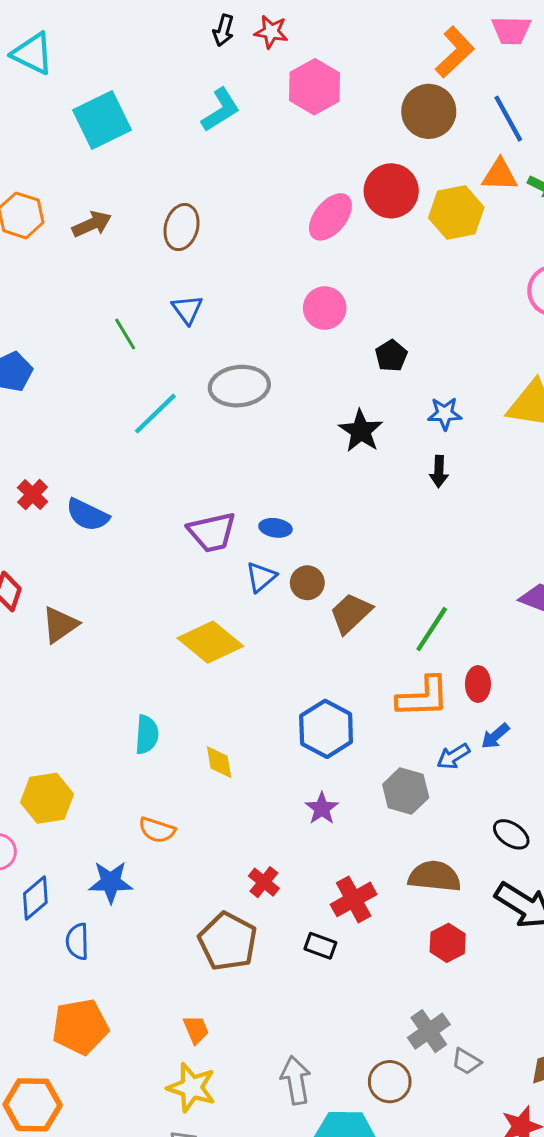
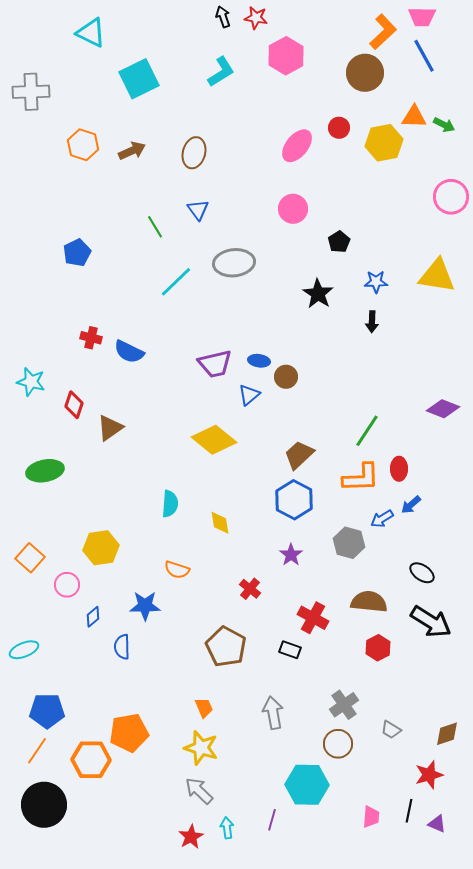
black arrow: (223, 30) -> (223, 17), turned 145
blue line: (508, 119) -> (424, 56), moved
red circle: (391, 191) -> (339, 128), size x0.6
red cross: (33, 495) -> (91, 338), turned -30
brown circle: (307, 583) -> (286, 377), moved
brown trapezoid: (351, 613) -> (299, 455), moved
red cross: (264, 882) -> (250, 589), moved
blue diamond: (35, 898) -> (93, 617), size x0.7
red cross: (354, 899) -> (313, 618), turned -32
orange pentagon: (80, 1027) -> (129, 733), moved
gray cross: (429, 1031) -> (344, 705), moved
gray arrow: (296, 1080) -> (273, 713), moved

